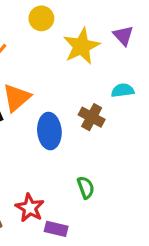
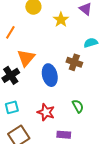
yellow star: (81, 46) -> (61, 20), size x0.7
red star: (30, 208) -> (46, 112), moved

